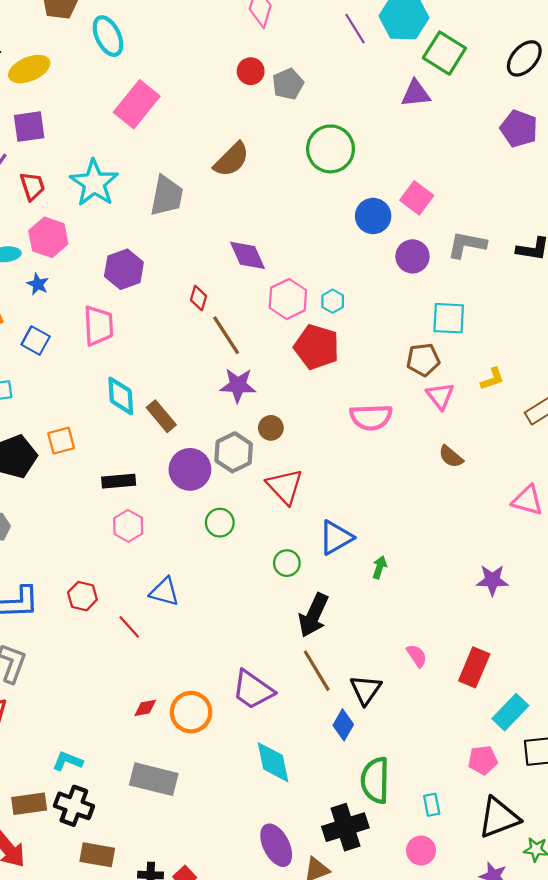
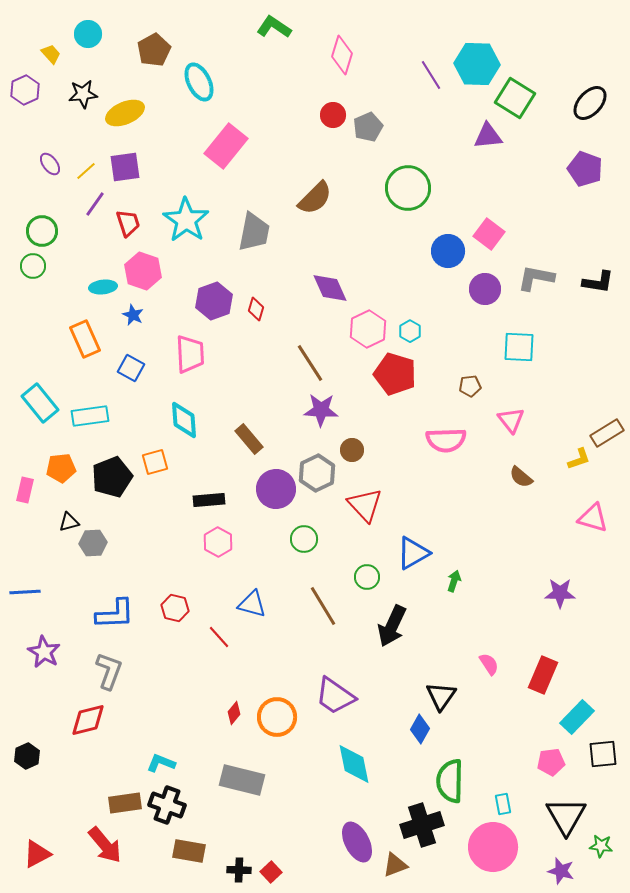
red diamond: (198, 298) -> (256, 309), moved
brown pentagon: (423, 360) -> (470, 386), moved, size x0.7
yellow L-shape: (492, 379) -> (579, 459), moved
cyan diamond: (121, 396) -> (184, 420), moved
brown line: (317, 671) -> (323, 606), moved
red diamond: (145, 708) -> (234, 713), turned -40
black triangle: (499, 818) -> (566, 816), turned -39
pink circle: (421, 851) -> (493, 847), size x1.8

